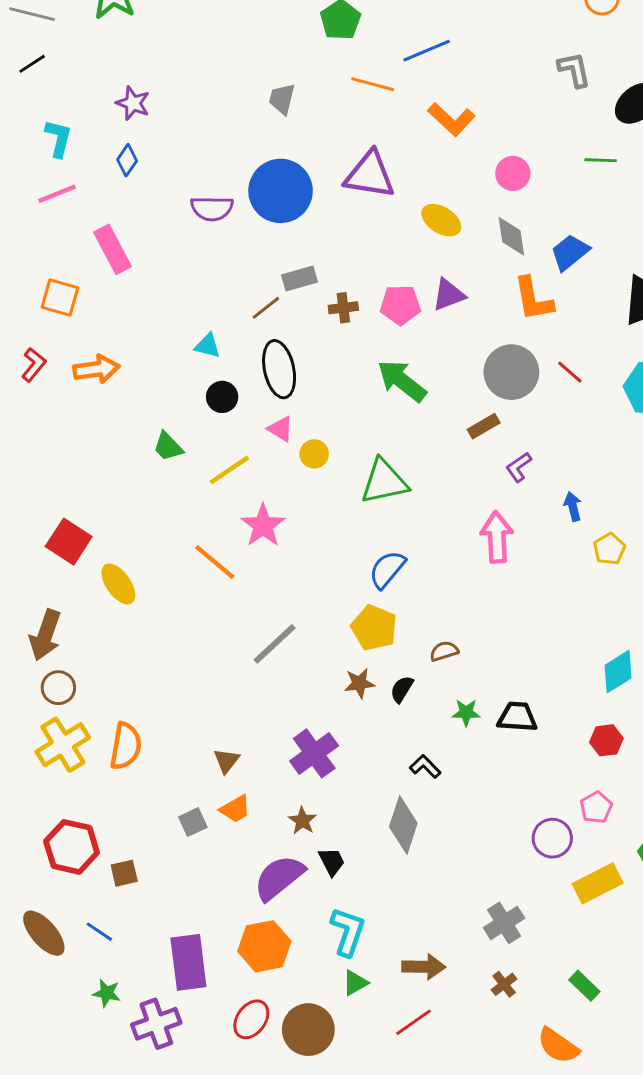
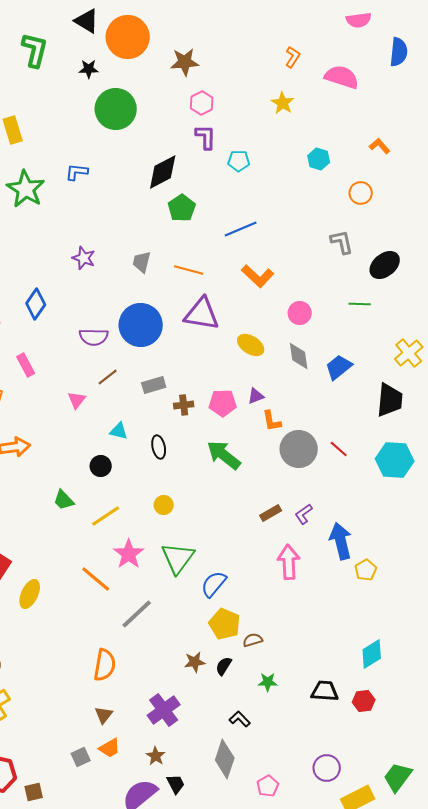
orange line: (373, 84) -> (189, 270), moved
purple star: (133, 103) -> (84, 258), moved
blue diamond: (127, 160) -> (36, 304), size x1.4
pink rectangle: (113, 249) -> (26, 365), size x0.7
purple triangle: (449, 295) -> (256, 396), size x0.7
orange L-shape: (533, 299) -> (272, 421), moved, size x0.7
brown line: (266, 308) -> (108, 377), moved
cyan triangle: (207, 346) -> (119, 431), moved
black ellipse: (279, 369) -> (159, 447), moved, size x0.6
brown rectangle: (484, 426) -> (271, 513), moved
pink triangle: (281, 429) -> (77, 400), moved, turned 36
green triangle: (384, 482) -> (178, 558), moved, turned -42
blue arrow: (573, 506) -> (341, 541), size x1.8
yellow ellipse: (118, 584) -> (30, 594), turned 60
yellow pentagon: (374, 628) -> (225, 624), moved
gray line: (275, 644) -> (137, 614), moved
black trapezoid: (517, 717) -> (325, 691), moved
orange semicircle: (126, 746) -> (105, 665), moved
pink pentagon: (596, 807) -> (268, 786), moved

